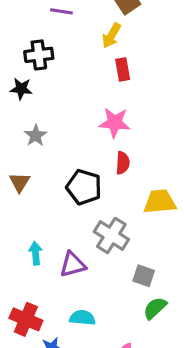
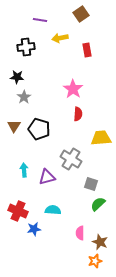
yellow arrow: (111, 36) -> (60, 38), moved, turned 49
red rectangle: (123, 69) -> (87, 50), moved
black star: (21, 89) -> (17, 77), moved
pink star: (115, 123) -> (73, 89), turned 30
black pentagon: (84, 187) -> (39, 129), moved

